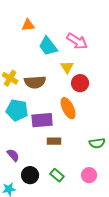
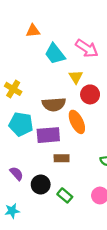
brown semicircle: (35, 82) -> (54, 104), moved
black circle: (30, 175) -> (41, 185), moved

